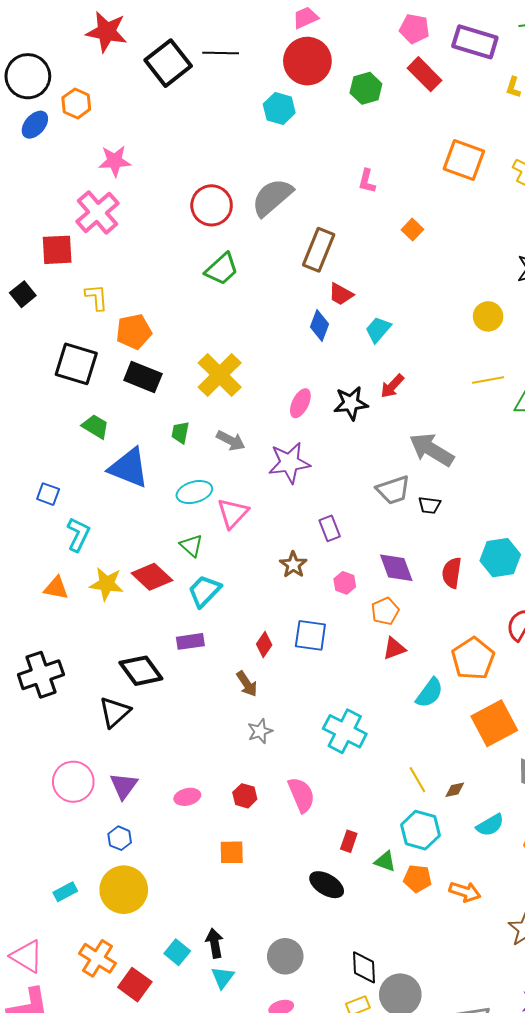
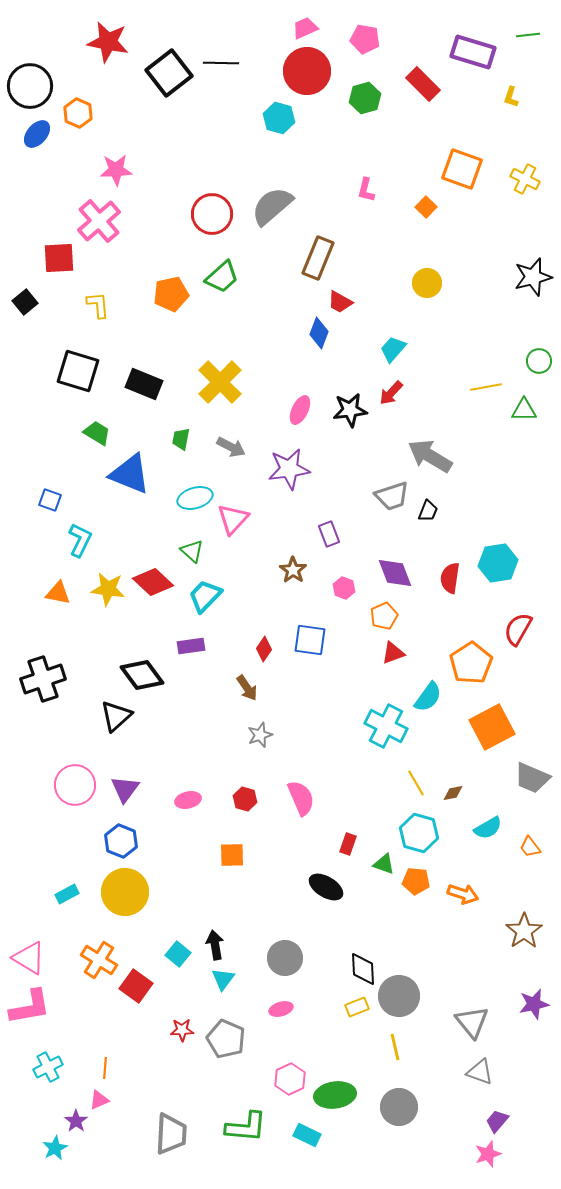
pink pentagon: (414, 29) -> (365, 39), moved
orange square: (412, 230) -> (426, 207), moved
yellow circle: (488, 316) -> (427, 283), moved
cyan trapezoid: (378, 330) -> (393, 349), moved
orange pentagon: (134, 332) -> (171, 294), moved
black trapezoid: (430, 505) -> (428, 511), turned -75
cyan cross: (345, 731) -> (386, 726), moved
blue hexagon: (120, 838) -> (121, 841), size x1.4

